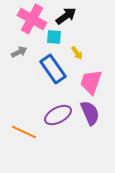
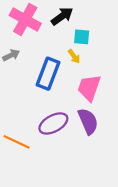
cyan square: (54, 37) -> (82, 37), moved
blue rectangle: (53, 69) -> (48, 74), turned 56

